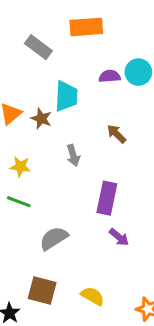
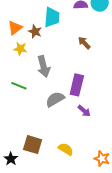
gray arrow: (73, 155) -> (44, 66), moved, size x1.5
yellow star: (20, 167) -> (20, 49), moved
gray semicircle: (54, 238) -> (55, 99), moved

